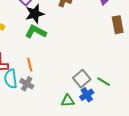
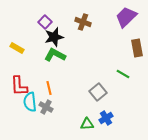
gray square: (82, 79) -> (98, 92), moved
green line: (104, 82) -> (123, 74), moved

